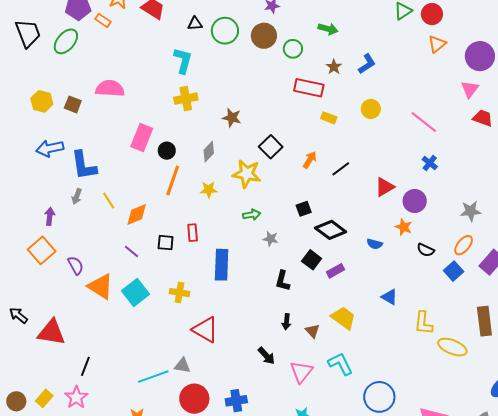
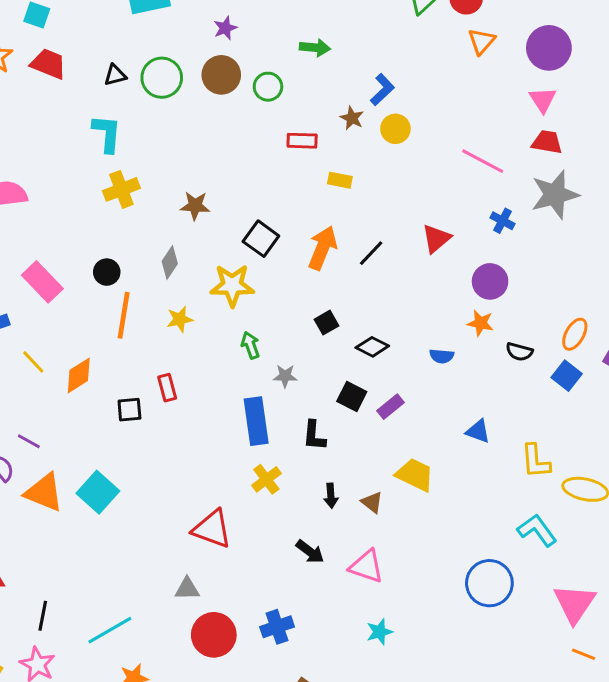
brown star: (334, 67) -> (352, 118), moved
red rectangle: (309, 88) -> (302, 141), size x0.7
yellow circle: (371, 109) -> (395, 129), moved
red trapezoid: (483, 118) -> (547, 142), moved
pink rectangle: (142, 138) -> (42, 282), moved, turned -56
orange arrow: (310, 160) -> (323, 248), size x1.6
red triangle: (385, 187) -> (436, 239), moved
gray star: (471, 211) -> (555, 195), moved, size x1.5
green arrow: (252, 215) -> (250, 345), turned -90
black diamond: (331, 230) -> (372, 347), size x0.7
purple line: (132, 252) -> (29, 441), moved
blue rectangle: (222, 265) -> (256, 421), moved
yellow cross: (179, 293) -> (266, 479), moved, turned -36
cyan L-shape: (340, 364) -> (537, 530), moved
pink triangle: (301, 372) -> (366, 566), turned -40
cyan line: (153, 377) -> (110, 630), moved

